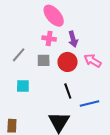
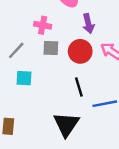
pink cross: (49, 39) -> (43, 25), moved
gray line: (19, 55) -> (16, 50), moved

